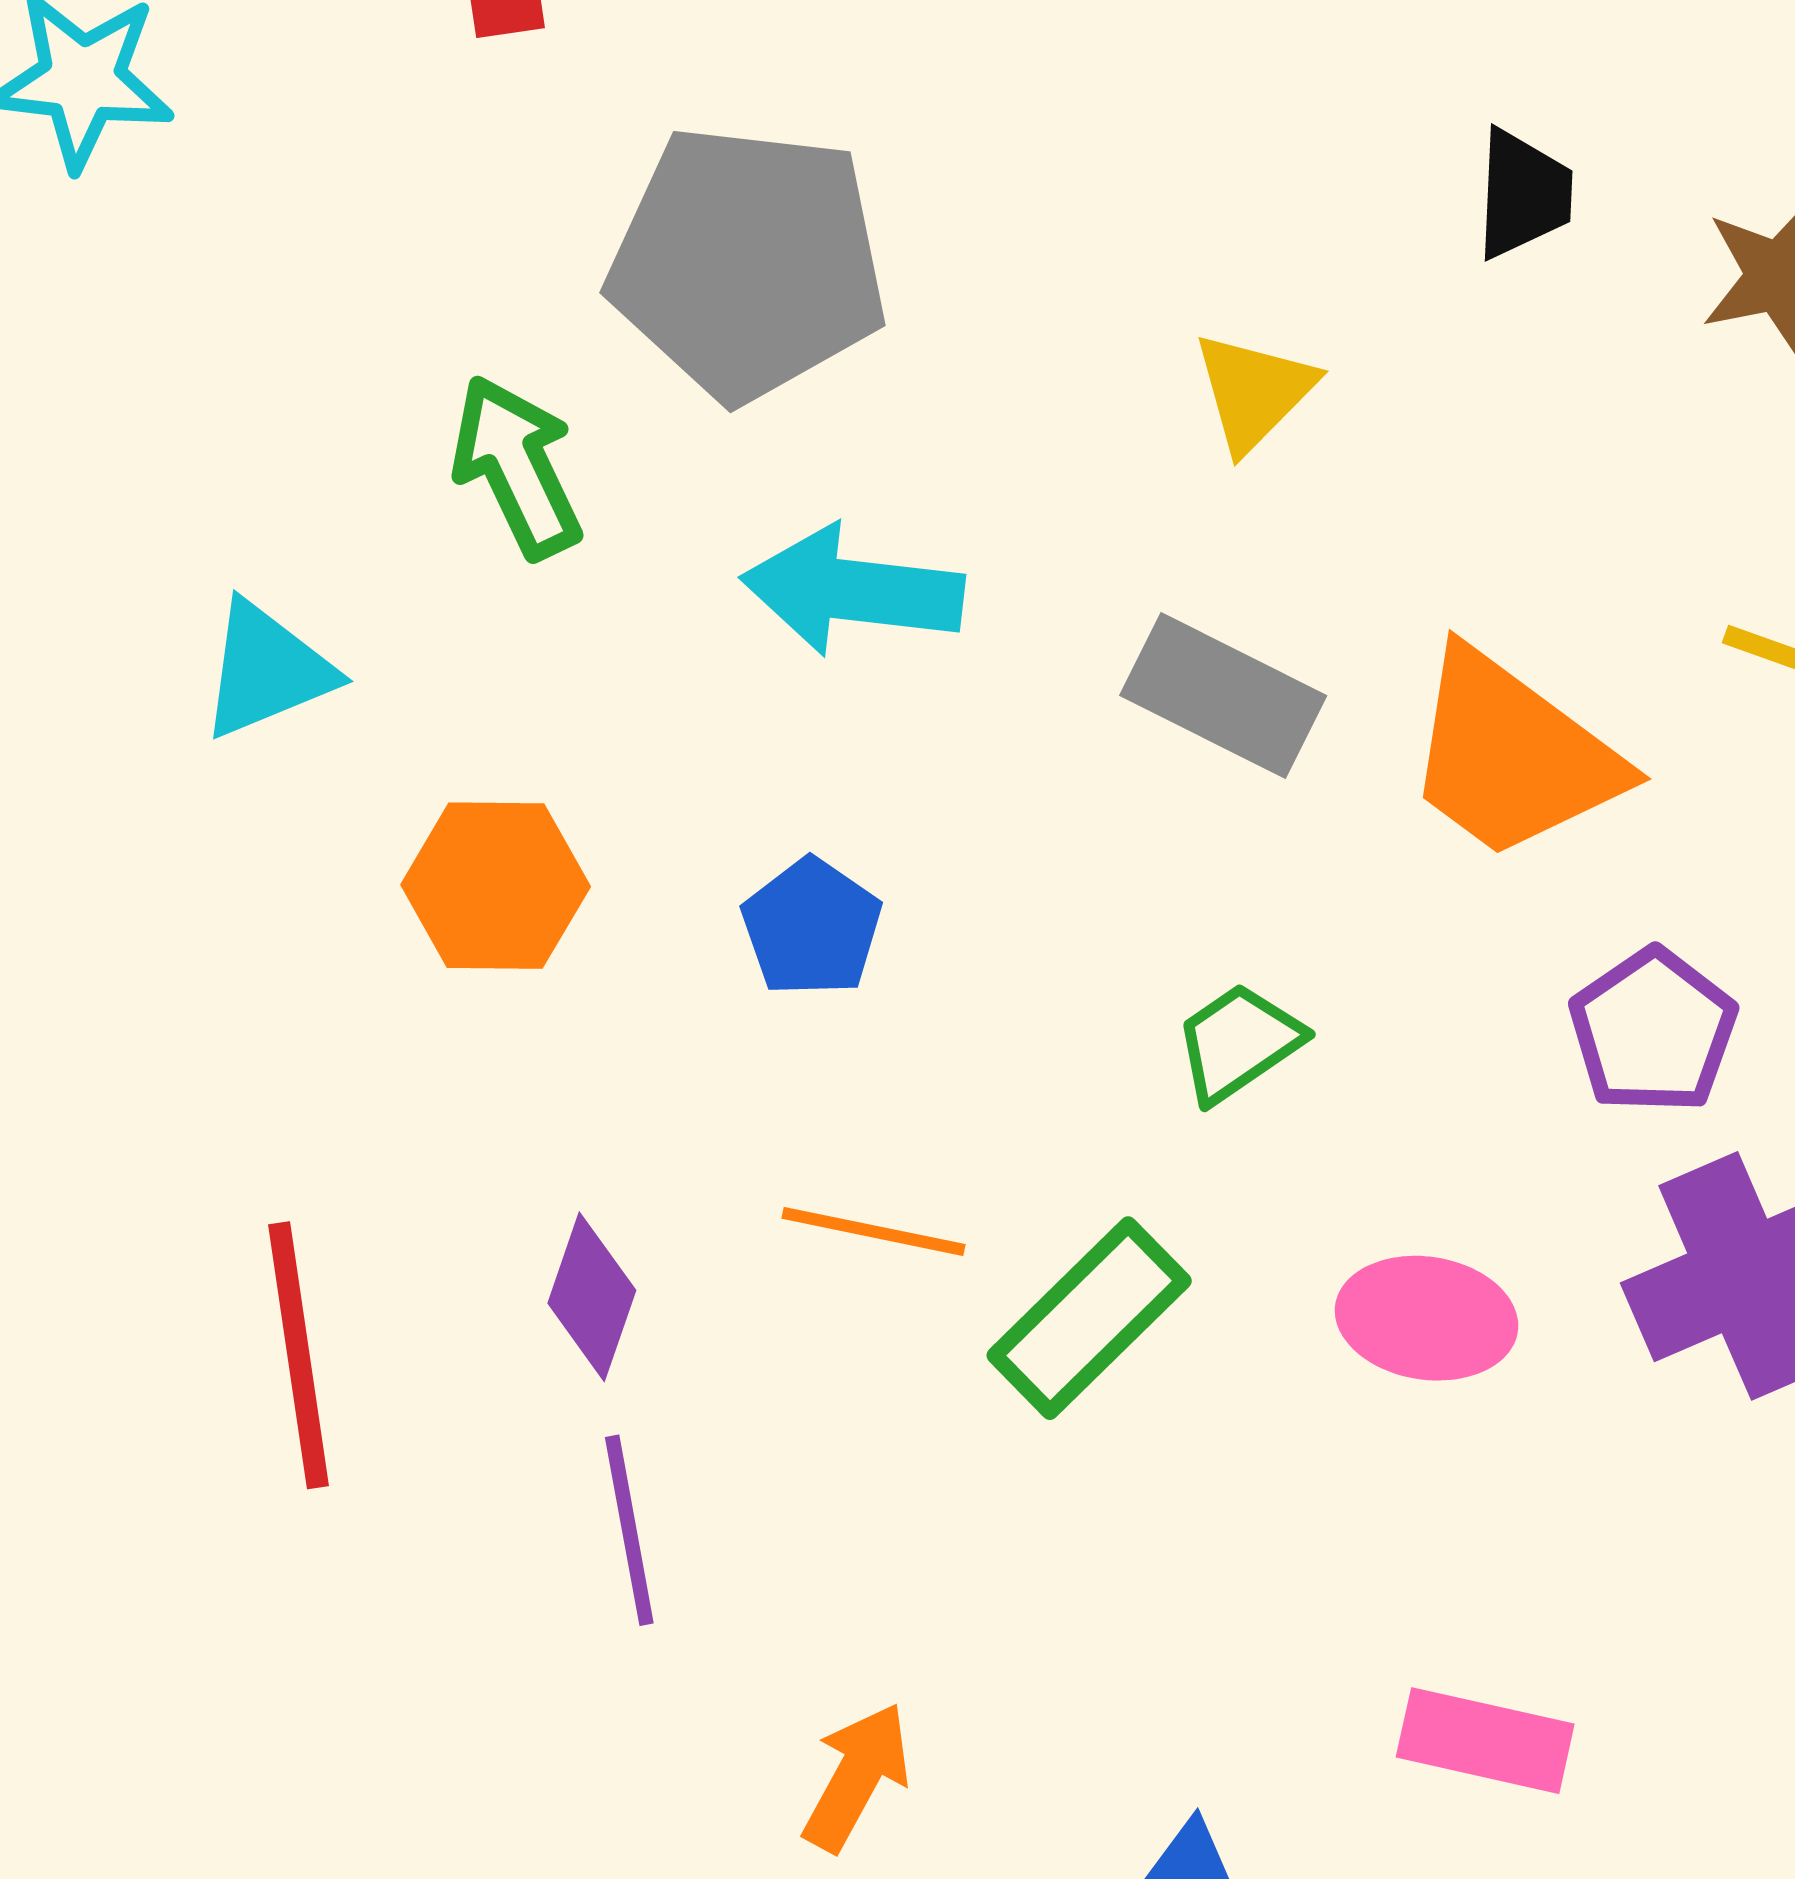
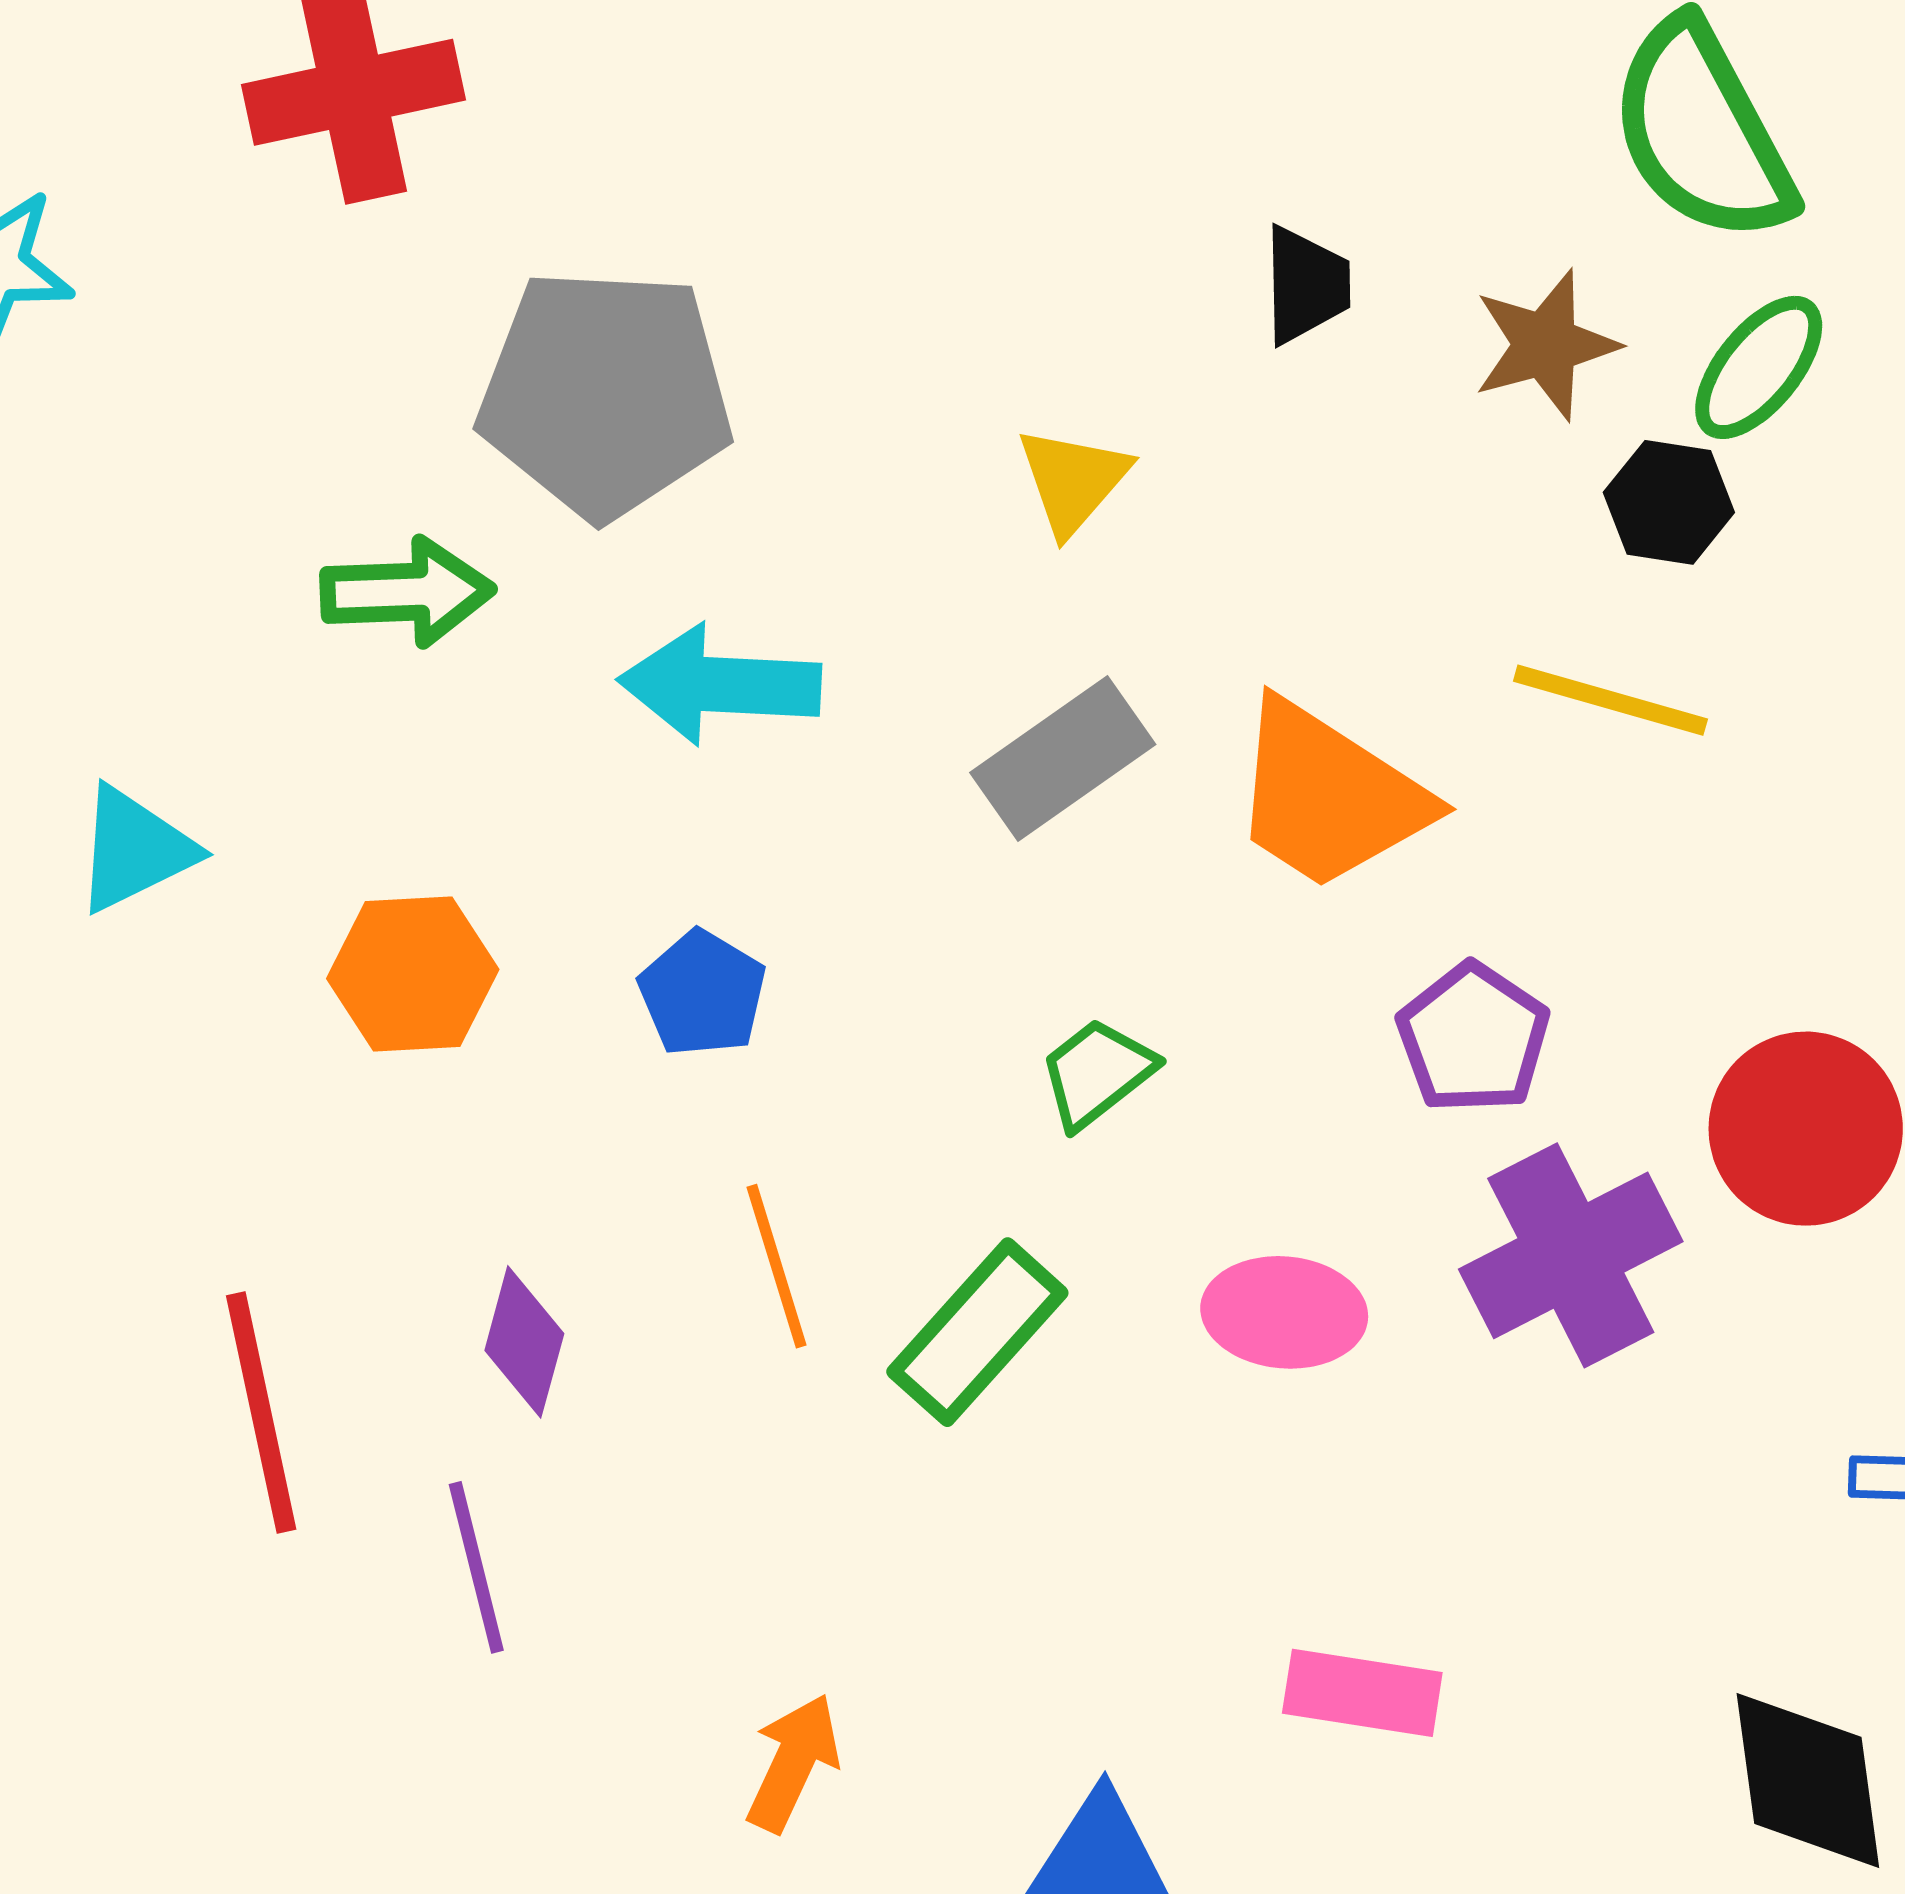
green arrow: (517, 467) -> (407, 592), turned 117
cyan triangle: (267, 670) -> (134, 849), moved
gray rectangle: (1223, 696) -> (1063, 758), turned -58
orange line: (873, 1231) -> (776, 1266), turned 65
purple line: (629, 1530) -> (476, 1567), moved

